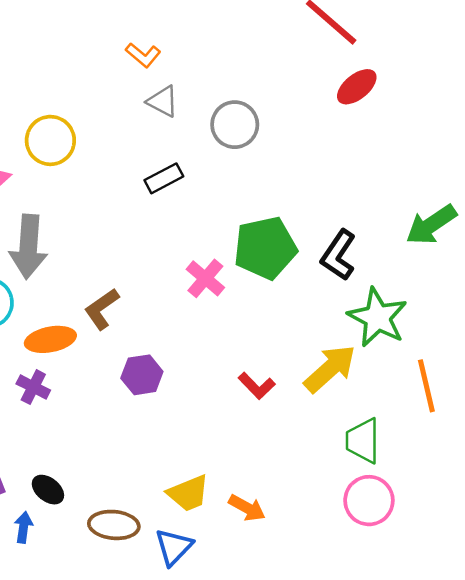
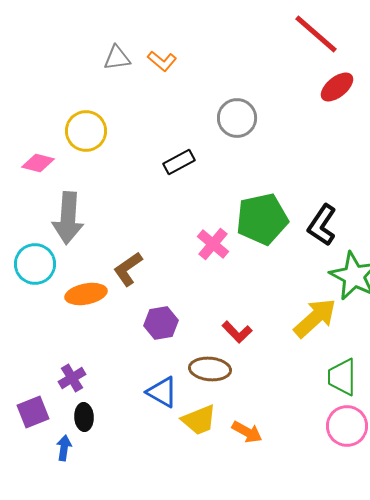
gray triangle: (163, 101) -> (117, 58), moved, turned -36
red L-shape: (257, 386) -> (237, 332), moved
purple cross: (33, 387) -> (72, 378), moved, turned 32
black ellipse: (48, 490) -> (84, 417), turned 48
brown ellipse: (114, 525) -> (210, 369), moved
blue triangle: (174, 547) -> (162, 392), moved, turned -44

